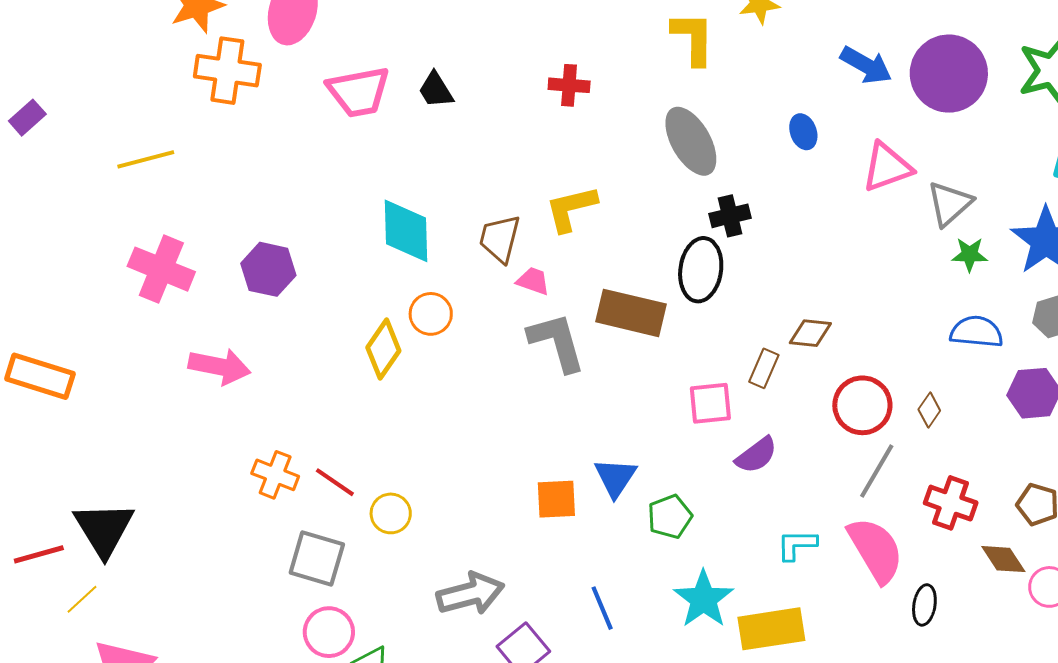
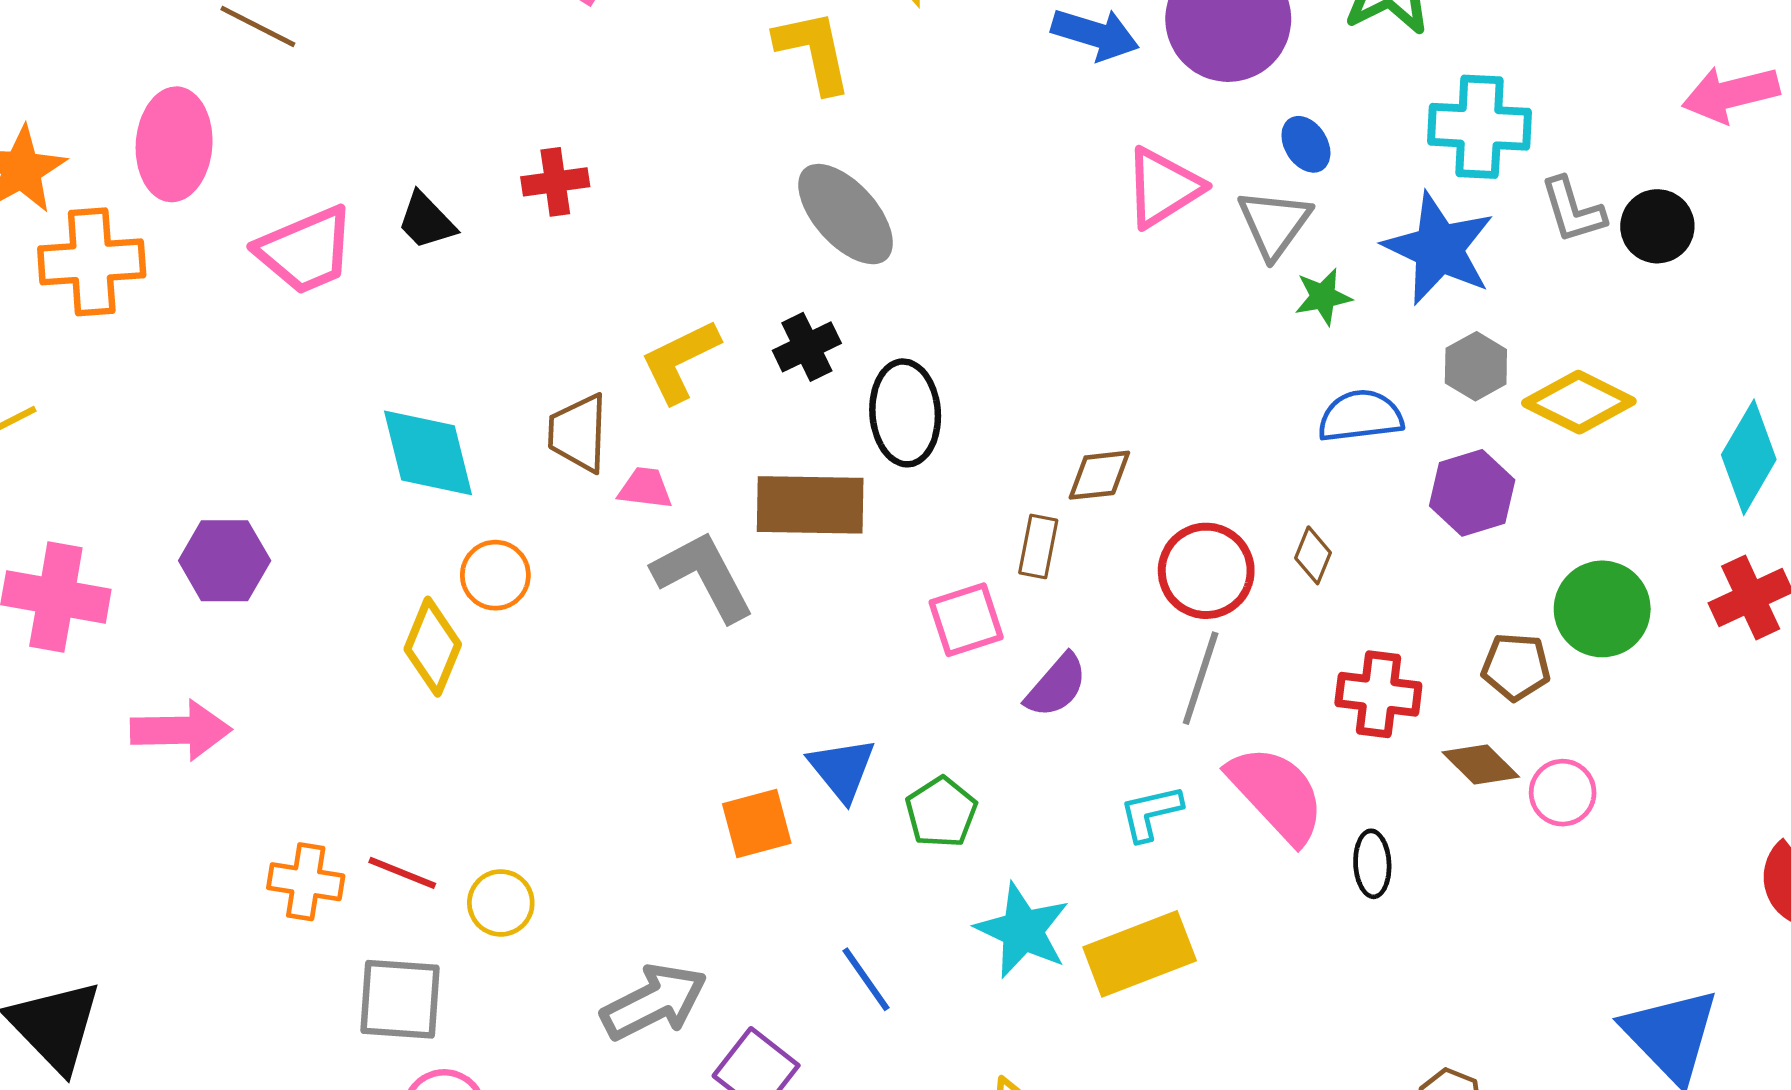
red cross: (569, 85) -> (555, 182), moved
blue ellipse: (803, 132) -> (1306, 144), moved
black cross: (730, 216) -> (807, 347), moved
gray line: (877, 471) -> (1201, 678), moved

